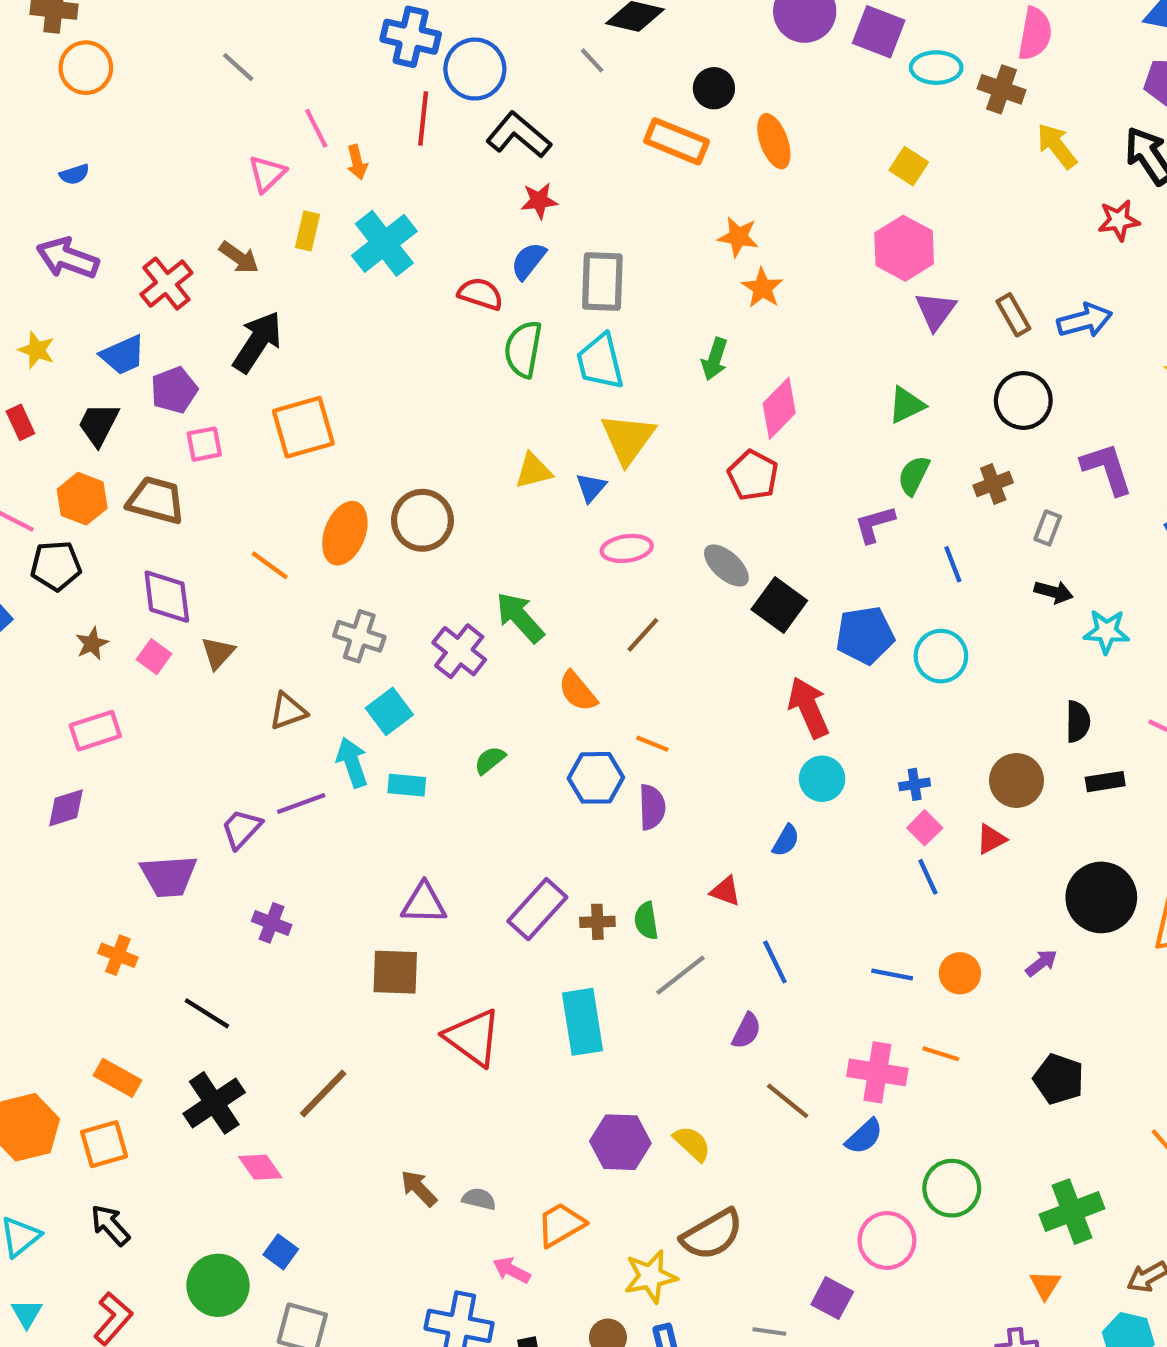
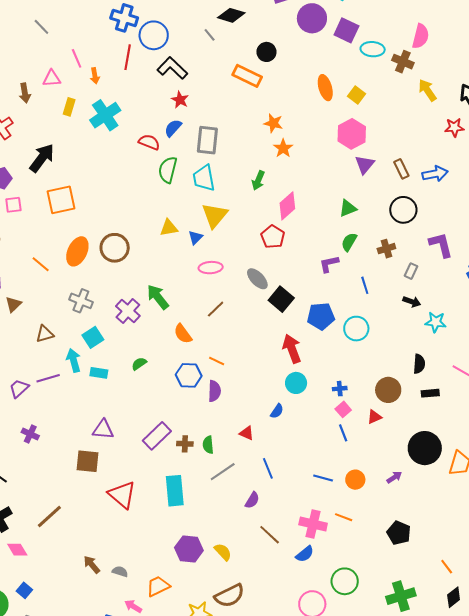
orange ellipse: (774, 141) -> (325, 88), moved
pink triangle: (267, 174) -> (52, 78), turned 36
red star: (539, 201) -> (180, 100), turned 30
brown arrow: (239, 257) -> (25, 93), moved, turned 42

